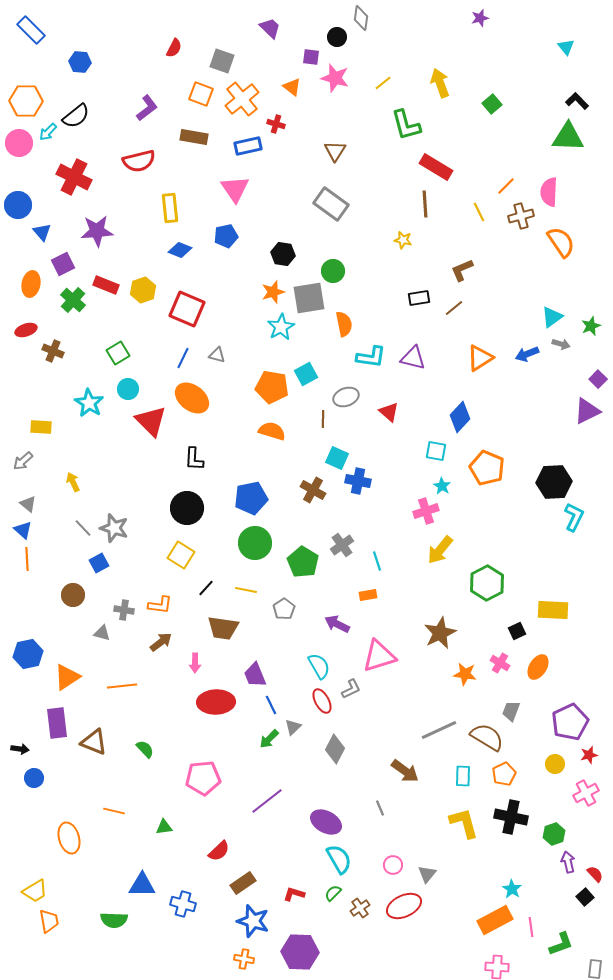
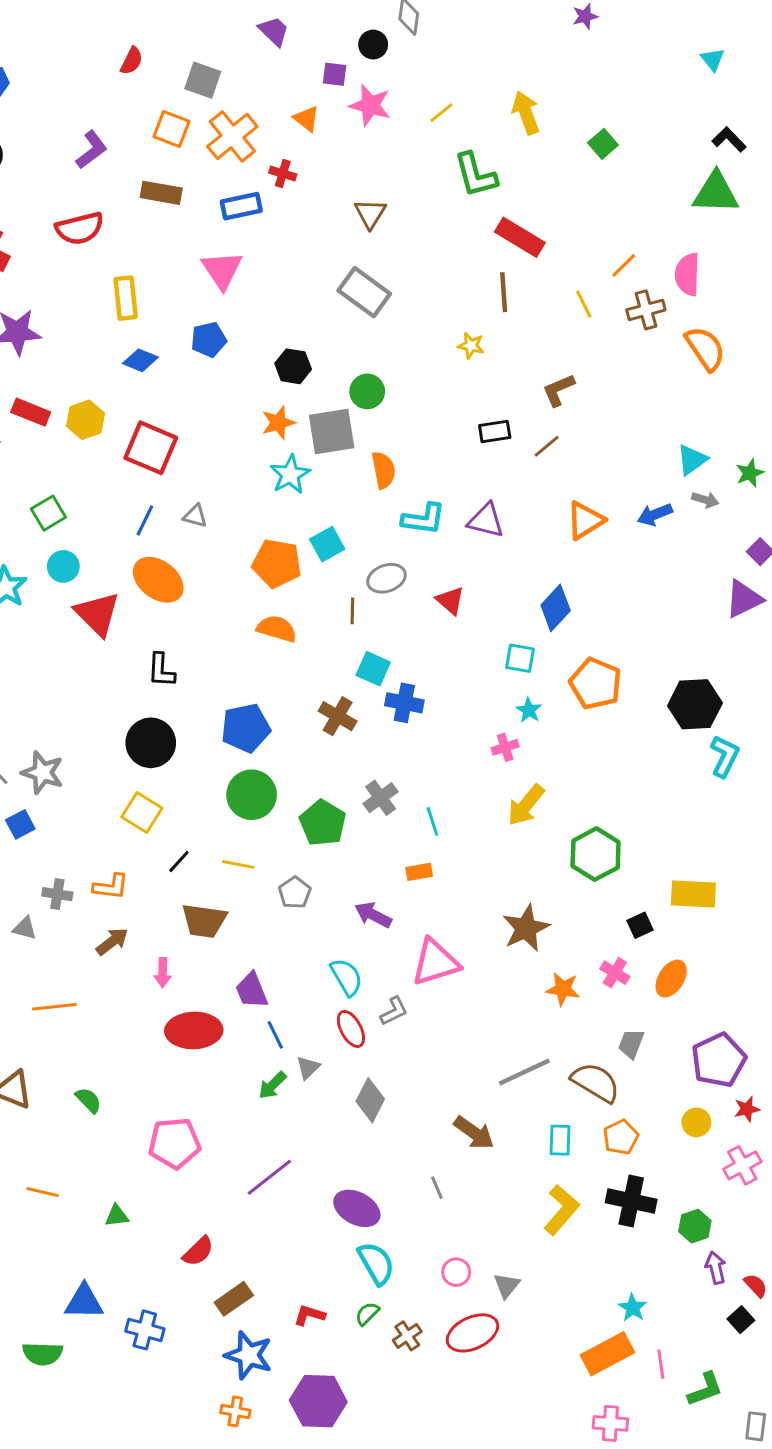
pink cross: (426, 511) -> (505, 747), size x0.7
yellow L-shape: (464, 823) -> (561, 1210), turned 56

